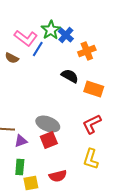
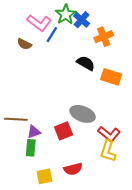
gray ellipse: (48, 124) -> (83, 114), moved
red L-shape: (92, 124) -> (109, 134), moved, turned -115
green rectangle: (20, 167) -> (31, 148), moved

